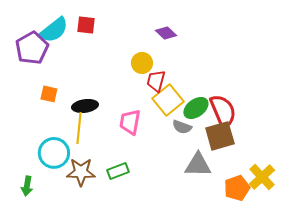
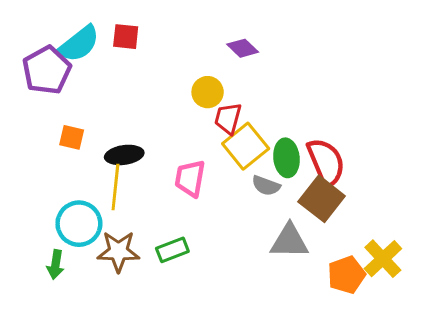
green ellipse: (196, 108) -> (286, 158), turned -60
brown square: (220, 136) -> (322, 199), turned -36
green arrow: (27, 186) -> (56, 265), moved

